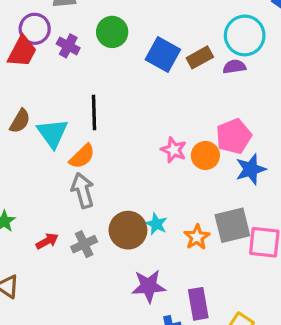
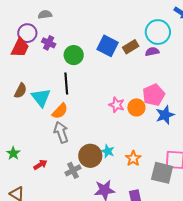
green circle: (112, 32) -> (74, 55), moved
gray square: (232, 225) -> (162, 173), moved, turned 30
gray cross: (84, 244) -> (73, 170), moved

